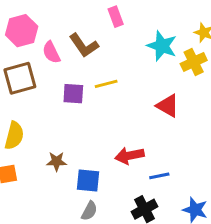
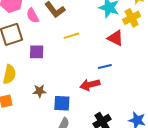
purple square: (73, 94) -> (37, 52), moved
red triangle: (168, 106) -> (115, 38), moved
blue line: (159, 176) -> (105, 66), moved

